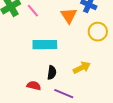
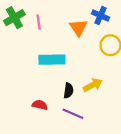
pink line: (33, 11) -> (39, 22), turned 32
black semicircle: (52, 73) -> (68, 91), moved

